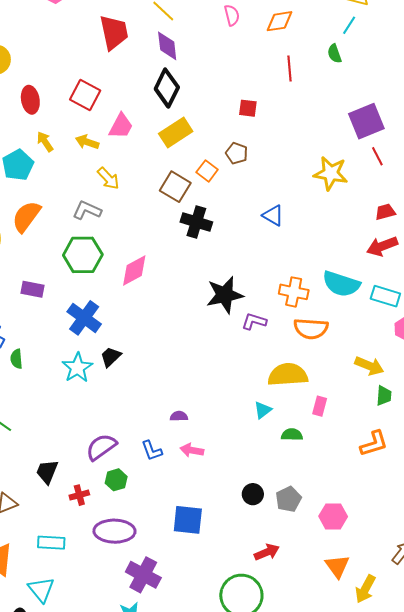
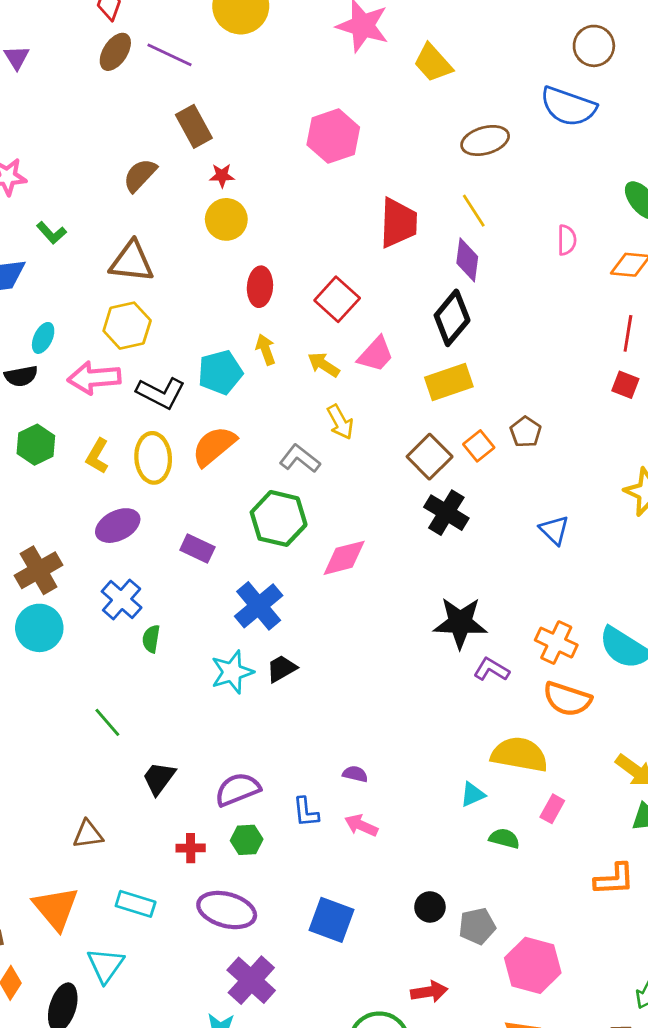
red square: (248, 108) -> (625, 385), moved
black trapezoid: (47, 472) -> (159, 778), moved
pink hexagon: (333, 516) -> (533, 965), size x1.4

